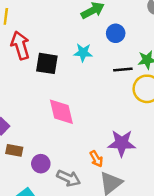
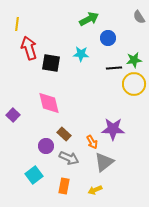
pink diamond: (61, 112) -> (49, 103), moved
brown rectangle: (14, 150) -> (64, 134), moved, turned 32

